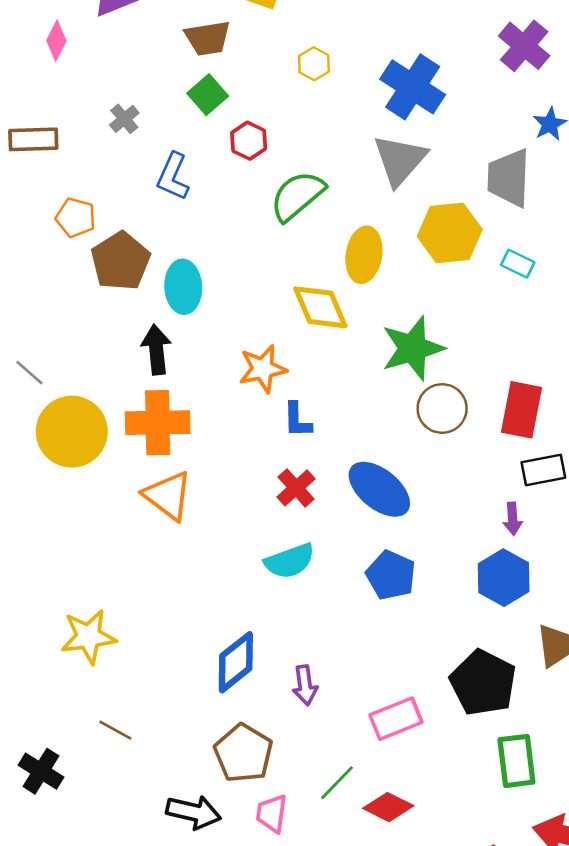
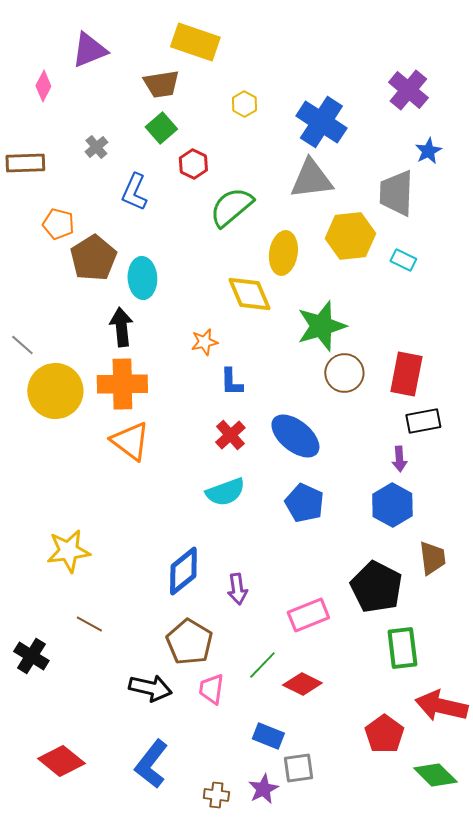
gray triangle: (400, 160) -> (311, 179), turned 42
orange star: (263, 369) -> (204, 342), size x0.7

